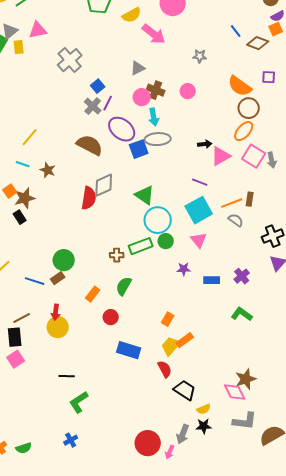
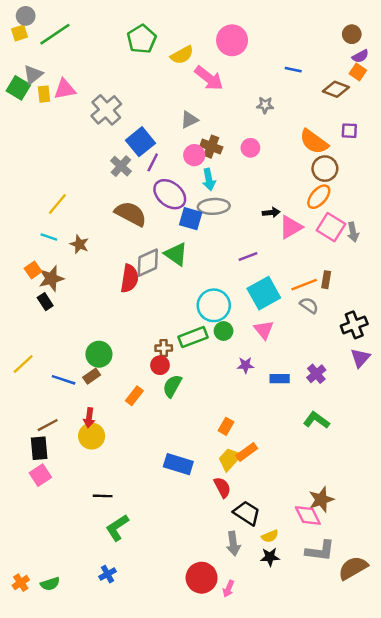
orange square: (276, 29) -> (358, 72), turned -32
pink triangle: (38, 30) -> (65, 89), moved
blue line: (236, 31) -> (293, 70), moved, turned -40
blue square: (98, 86) -> (140, 142), size x1.6
gray cross: (93, 106) -> (121, 166), moved
blue square: (139, 149) -> (191, 219), turned 36
purple line: (200, 182) -> (248, 256), moved, turned -42
green triangle: (145, 195) -> (176, 254), moved
red circle: (111, 317) -> (160, 365), moved
gray arrow: (183, 434) -> (233, 544), moved, turned -30

